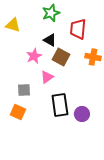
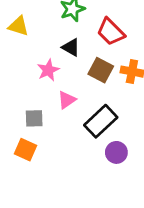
red trapezoid: (78, 29) -> (111, 32), turned -50
brown square: (61, 57) -> (101, 70), moved
black rectangle: (60, 105) -> (101, 121), moved, turned 55

